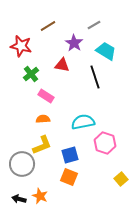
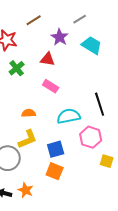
black line: (95, 77) -> (100, 104), moved
pink rectangle: (46, 96) -> (51, 86), moved
yellow square: (121, 179) -> (107, 161), moved, turned -32

